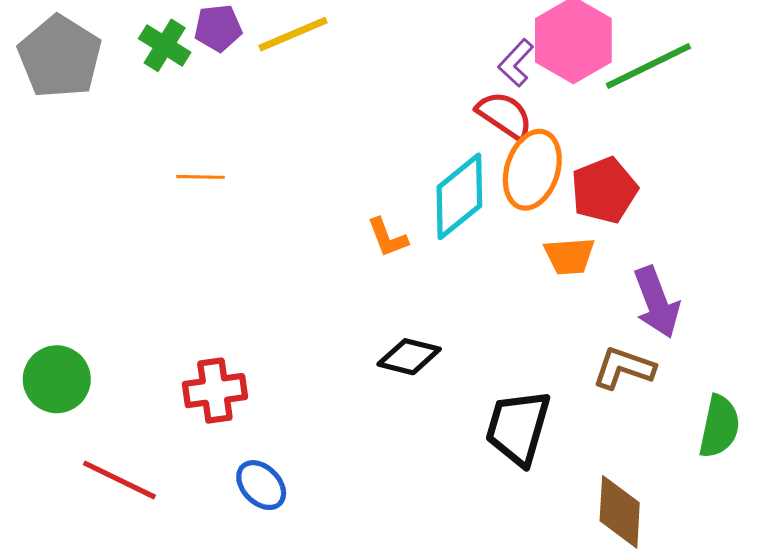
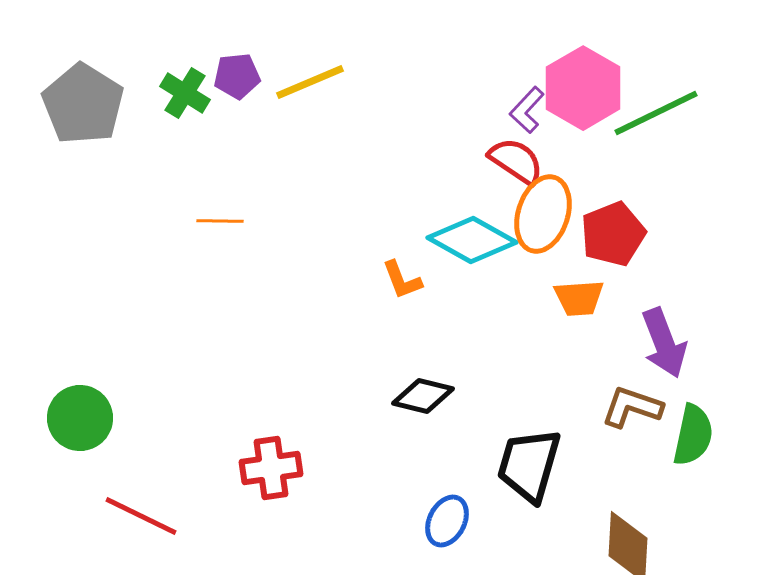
cyan diamond: (459, 196) -> (472, 240), turned 68
red cross: (215, 391) -> (271, 468), moved
green semicircle: (719, 427) -> (693, 435), moved
blue ellipse: (261, 485) -> (447, 521), moved, turned 72

